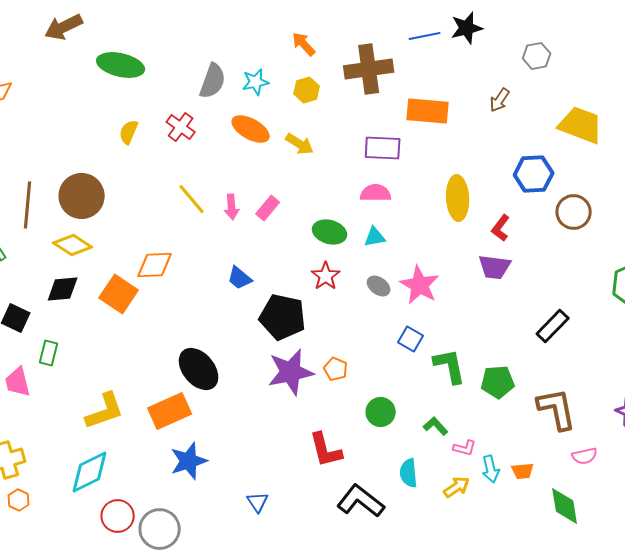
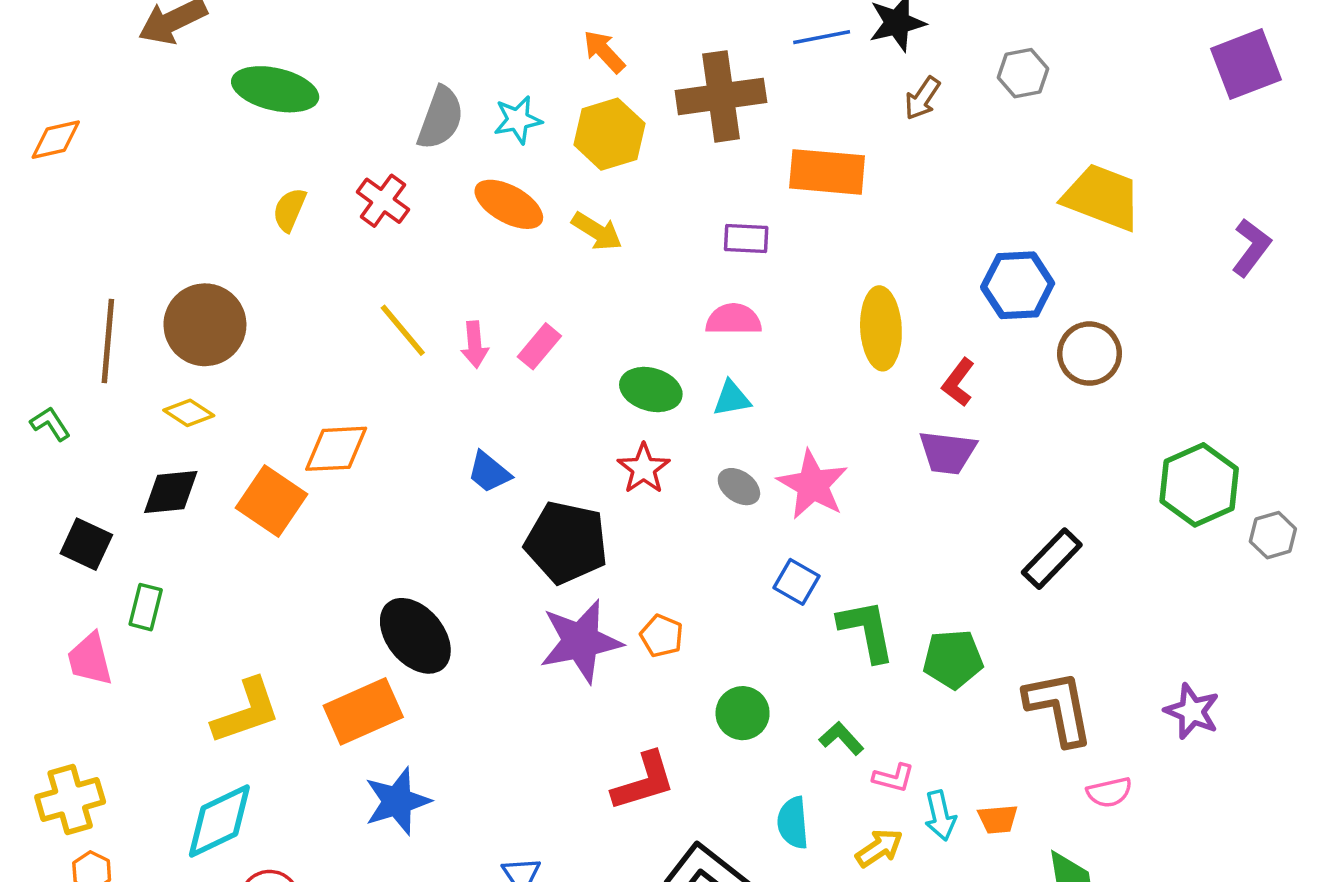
yellow hexagon: (307, 90) -> (609, 134), size x1.5
brown arrow: (500, 100) -> (922, 98), moved
purple rectangle: (383, 148) -> (746, 238), size x0.7
yellow diamond: (73, 245) -> (189, 413), size x0.7
red L-shape: (326, 450) -> (644, 781), turned -93

